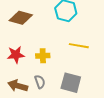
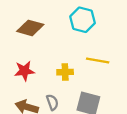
yellow cross: (43, 56) -> (65, 72), moved

